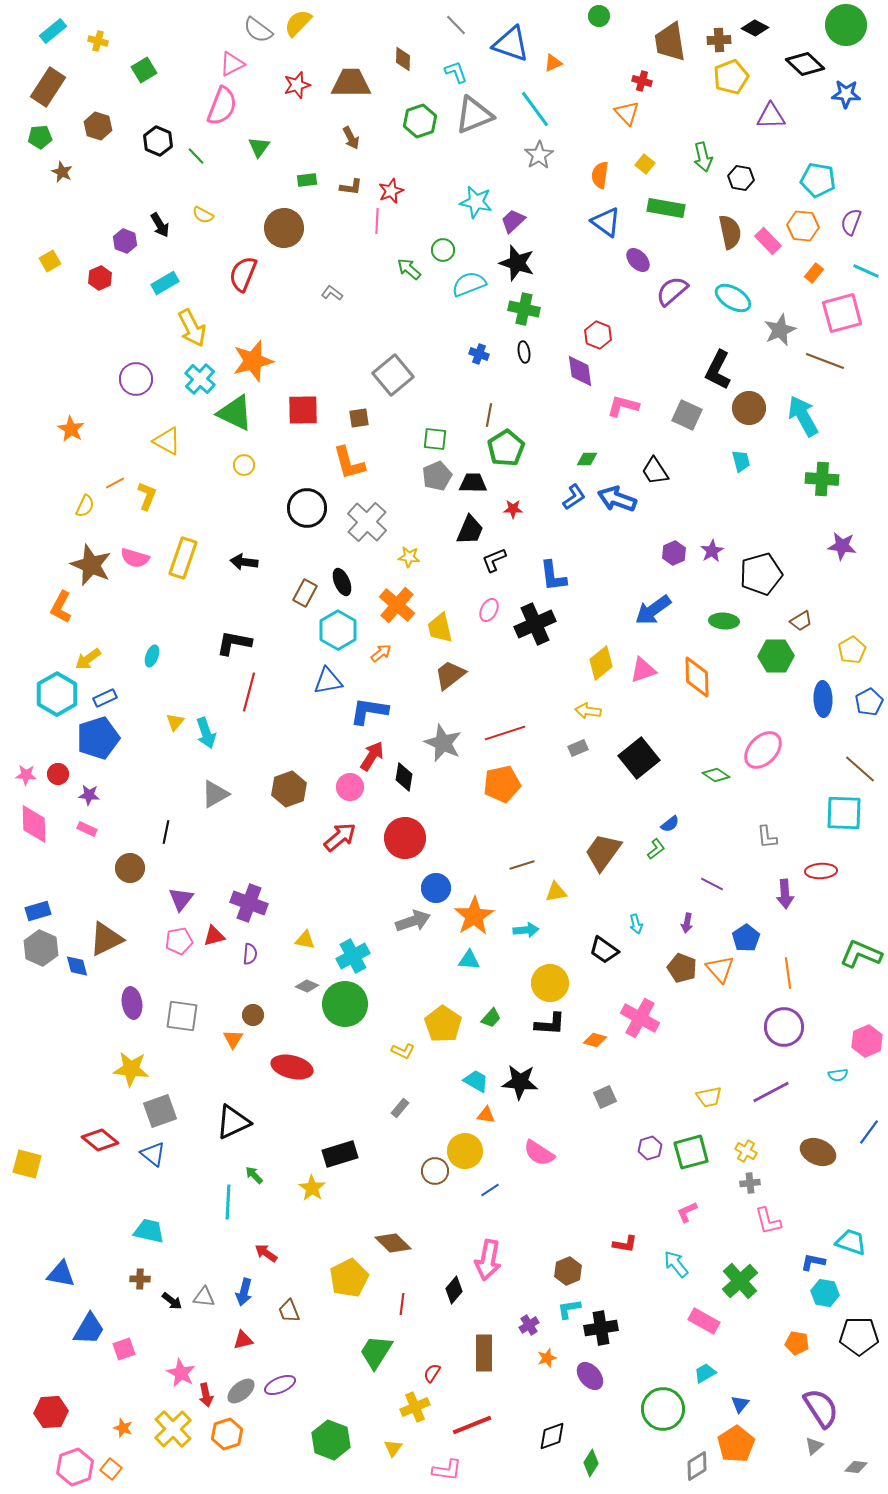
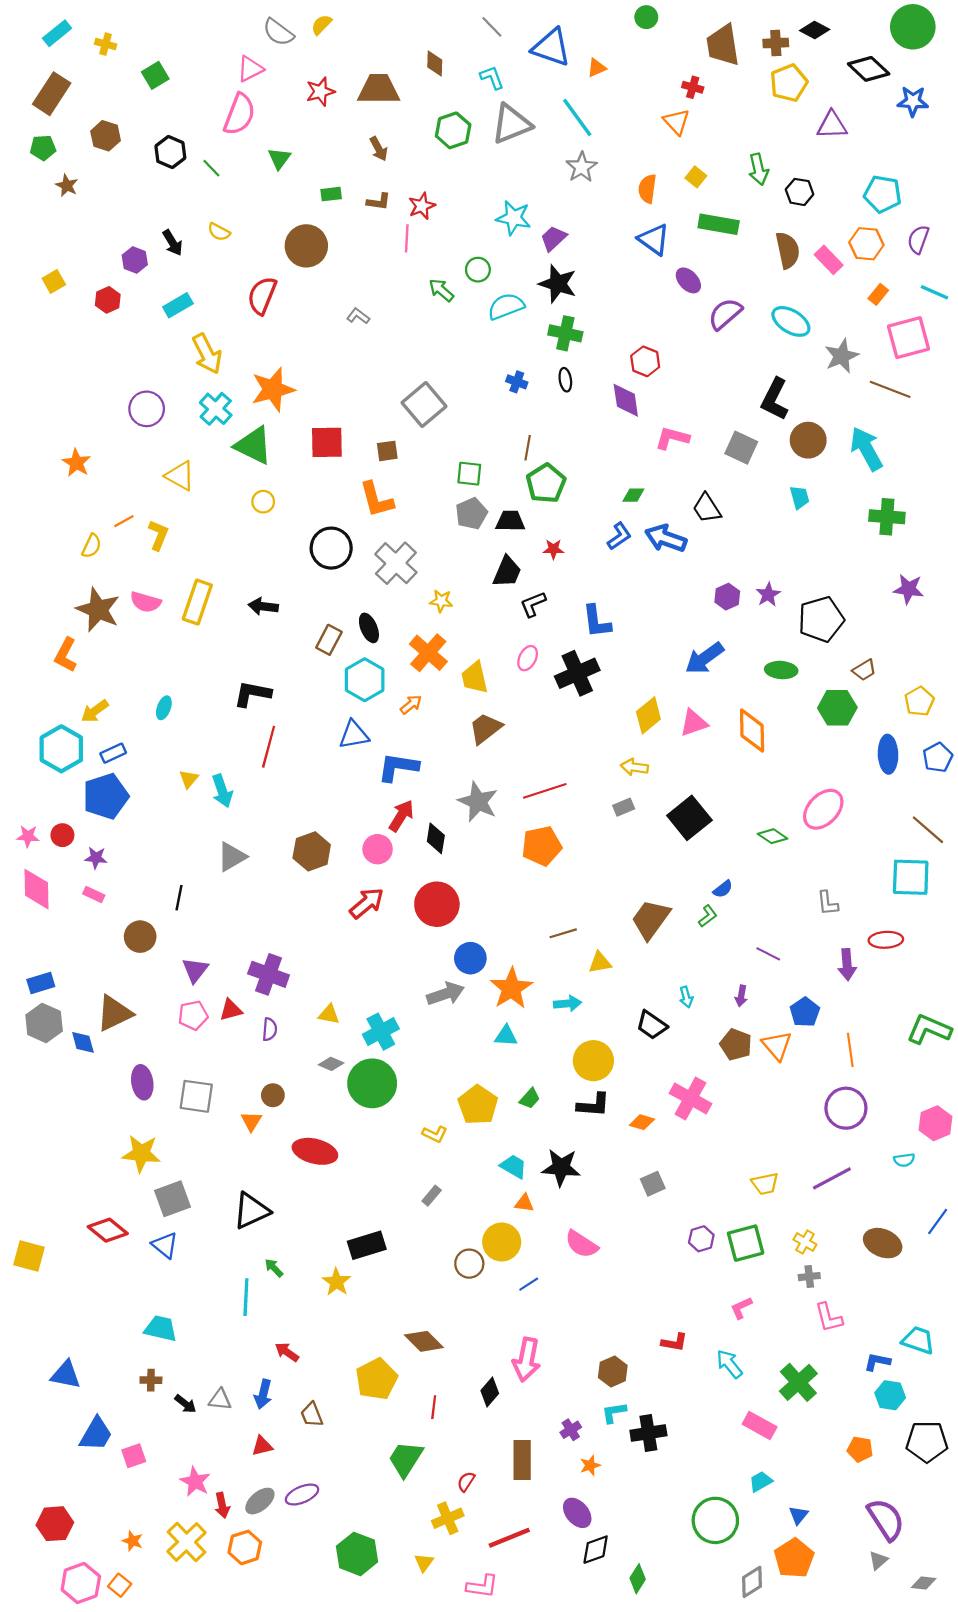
yellow semicircle: (298, 23) -> (321, 25), size x0.7
purple ellipse: (590, 1376) -> (577, 1513), moved

